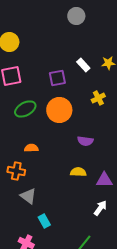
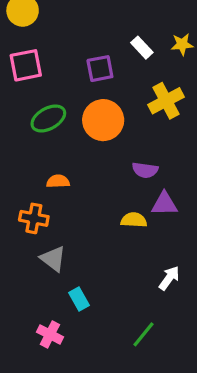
yellow cross: (98, 98) -> (166, 101), size x1.5
purple triangle: (104, 180) -> (164, 204), moved

